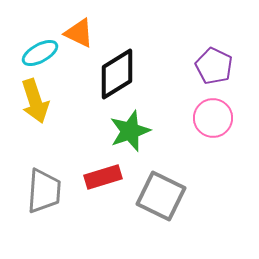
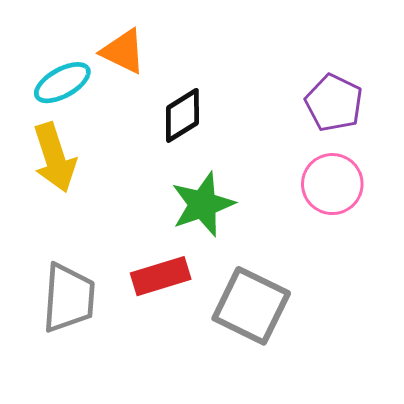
black diamond: (117, 74) -> (182, 115), size x0.7

